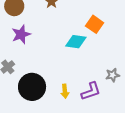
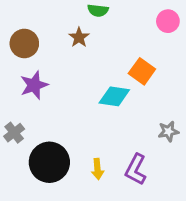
gray star: (113, 75) -> (168, 131), moved
purple L-shape: (91, 91) -> (136, 169), turned 135

